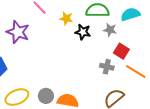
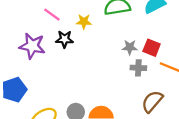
gray star: (110, 30) -> (130, 47), moved
black star: (83, 32) -> (65, 39), moved

